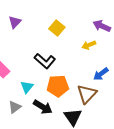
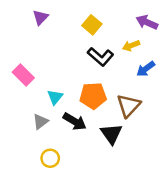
black L-shape: (45, 61) -> (100, 57), moved
blue arrow: (101, 74) -> (146, 69), moved

